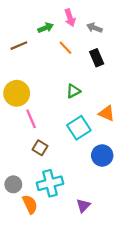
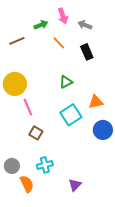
orange triangle: (107, 113) -> (96, 102), turned -35
blue circle: (102, 155) -> (103, 130), moved
cyan cross: (50, 183) -> (45, 165), size x0.7

